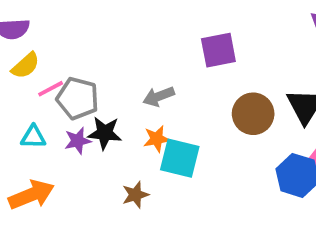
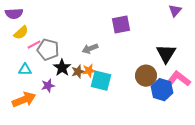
brown circle: (253, 114) -> (146, 76), moved
black star: (105, 133) -> (62, 68), turned 30
purple star: (78, 141) -> (48, 86), moved
brown star: (135, 195) -> (78, 72), moved

